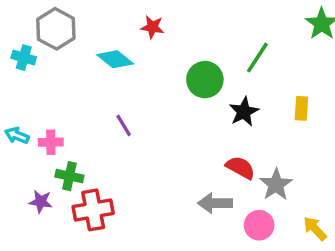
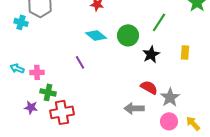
cyan diamond: (115, 59) -> (96, 35), moved
pink circle: (259, 225) -> (169, 121), moved

